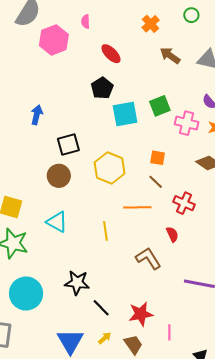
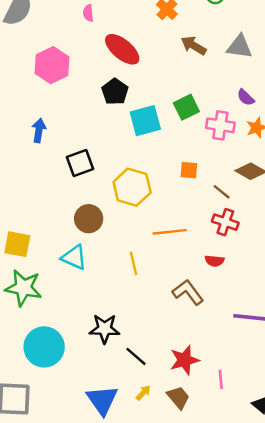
pink hexagon: (54, 40) -> (52, 65), moved
red ellipse: (111, 54) -> (122, 49), size x1.4
brown circle: (59, 176) -> (89, 219), moved
brown line: (156, 182) -> (222, 192), moved
red semicircle: (172, 234) -> (214, 261), turned 126

